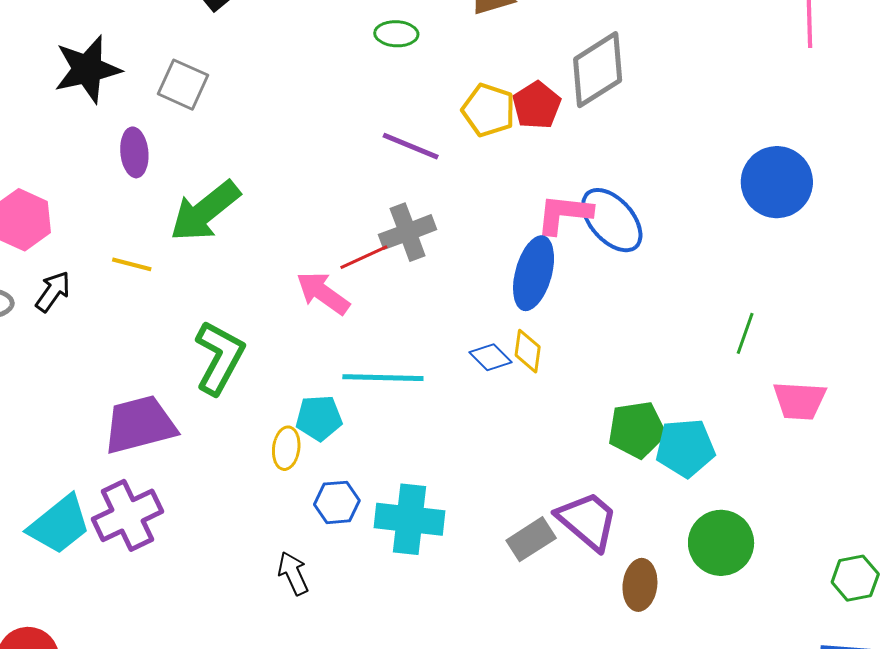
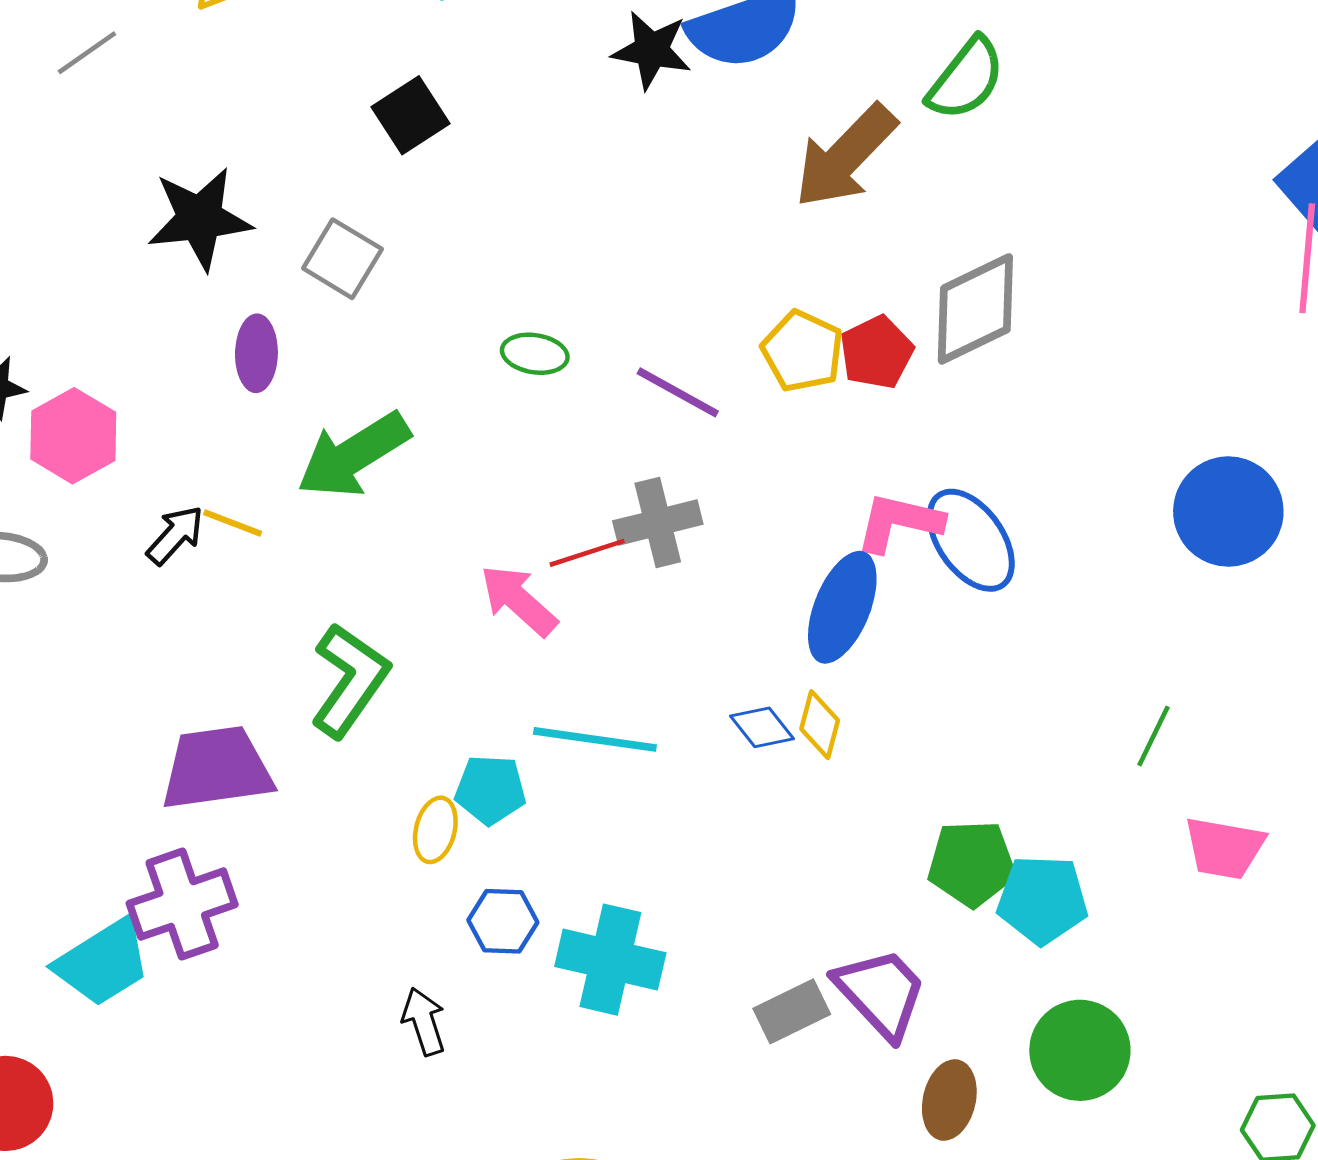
green ellipse: (396, 34) -> (535, 354), moved
black arrow: (53, 291) -> (175, 535), moved
cyan trapezoid: (59, 525) -> (103, 962), moved

